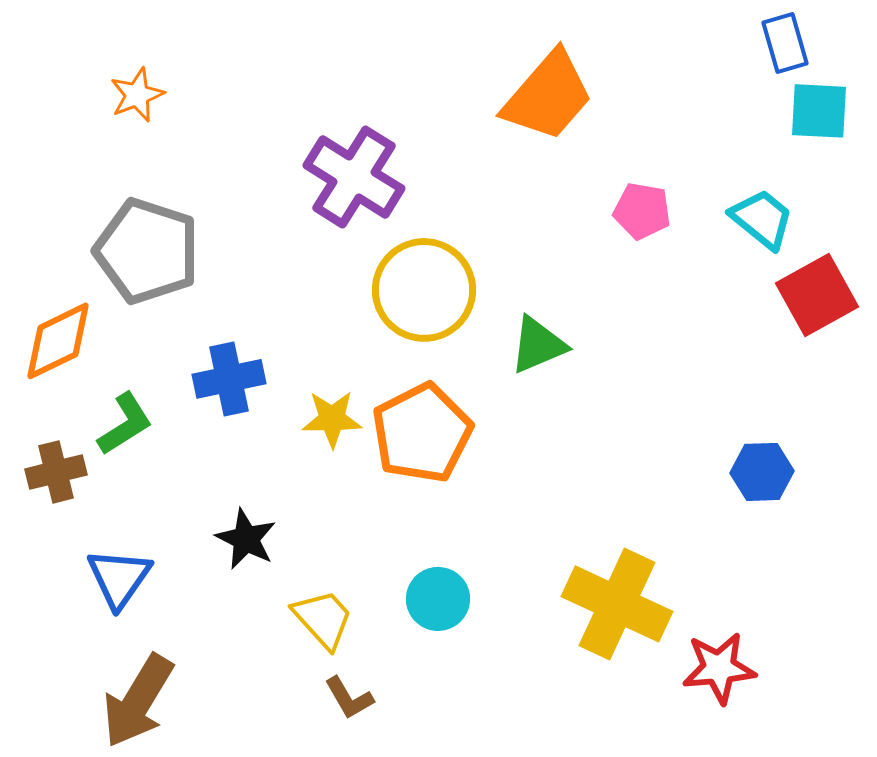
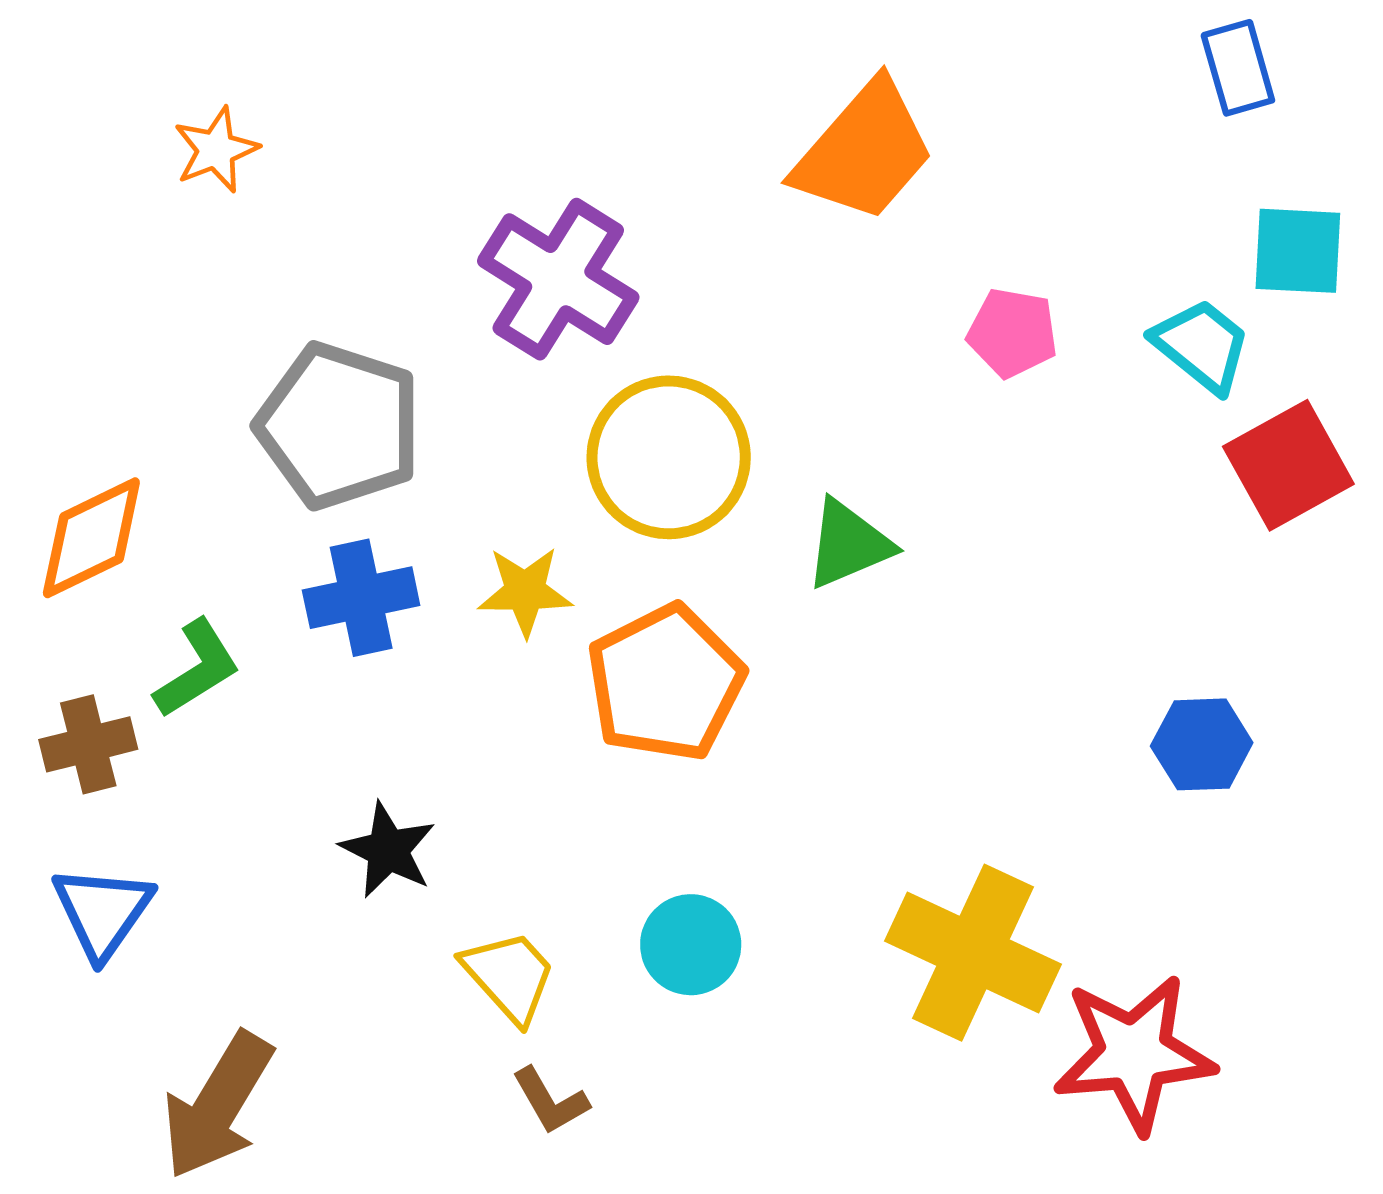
cyan square: (819, 111) -> (1298, 251), moved
gray pentagon: (147, 251) -> (339, 426), moved
yellow star: (332, 419) -> (525, 591), moved
blue triangle: (119, 578) -> (102, 912), moved
red star: (719, 668) -> (1134, 1054), size x1.4

